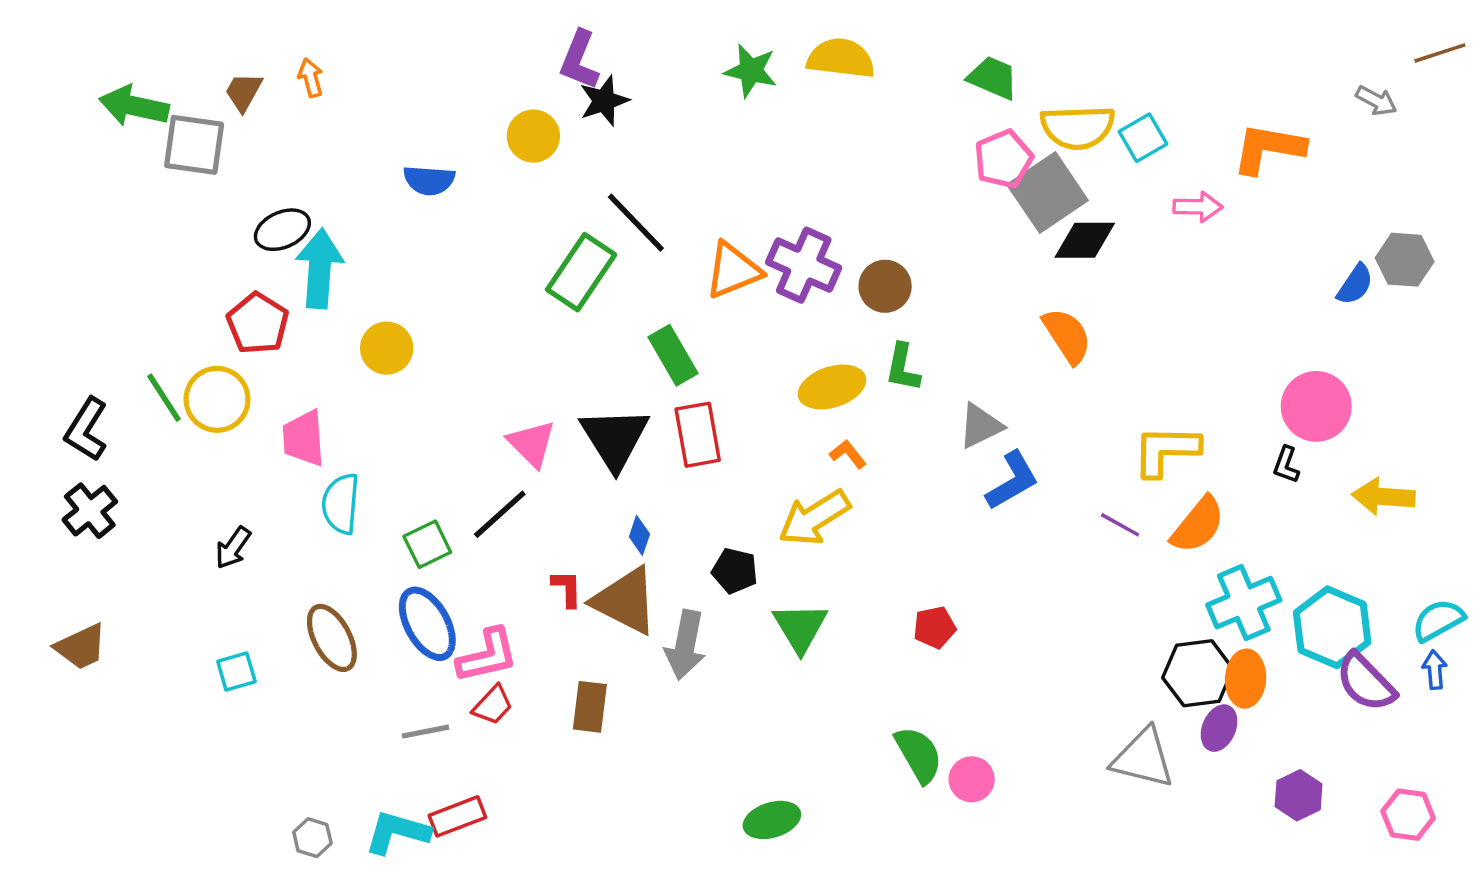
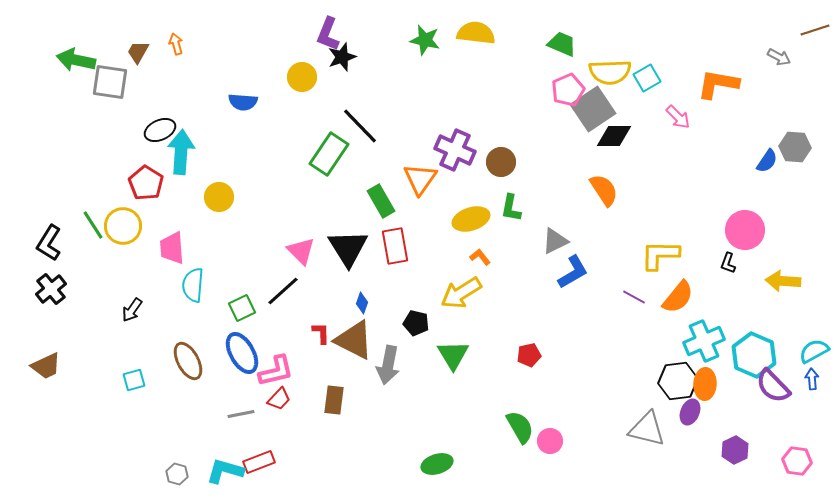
pink arrow: (1198, 207) -> (678, 117), turned 44
orange triangle: (733, 270) -> (420, 179), moved, turned -33

